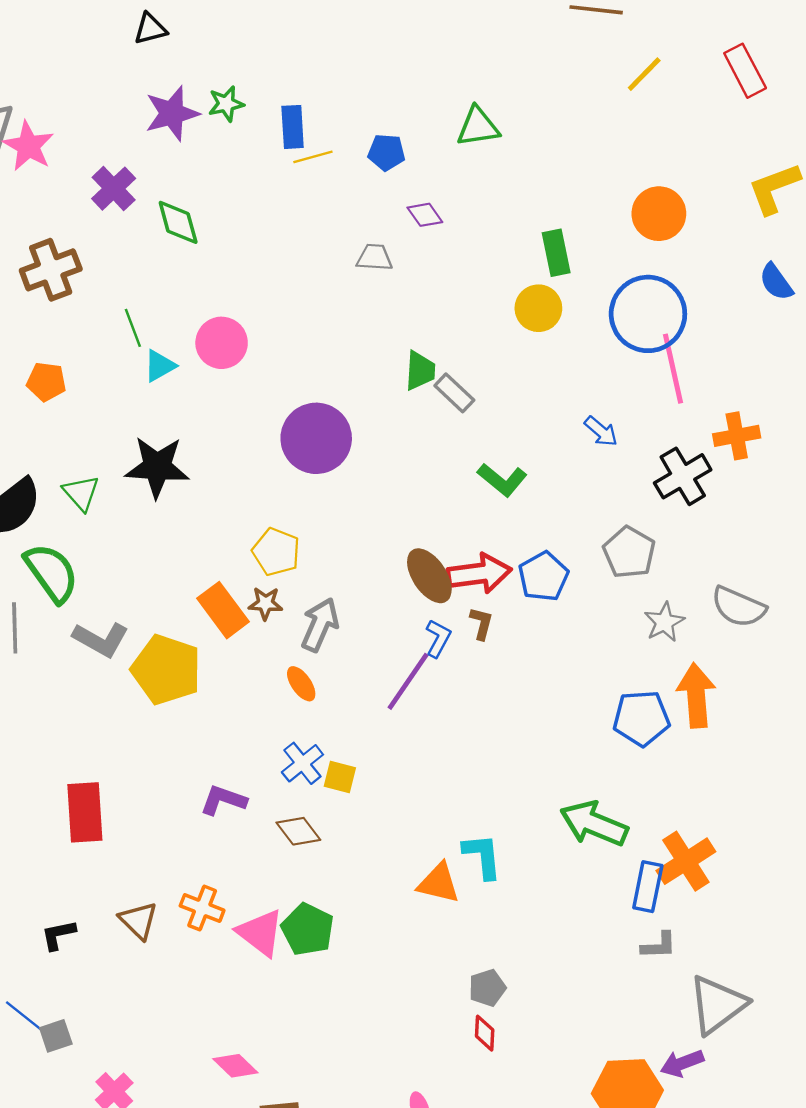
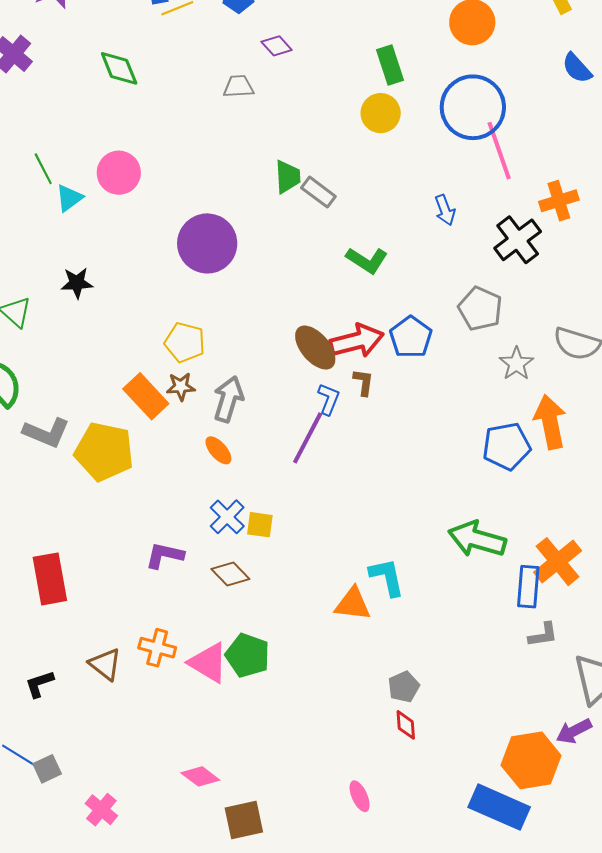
green diamond: (178, 222) -> (119, 68), moved
blue arrow: (601, 431) -> (445, 210), turned 36
black star: (157, 467) -> (77, 283), size x0.6

